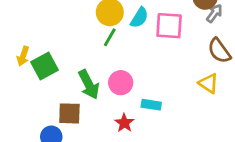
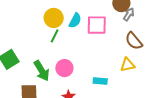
yellow triangle: (209, 83) -> (128, 65), turned -42
cyan rectangle: (151, 105) -> (100, 81), moved

